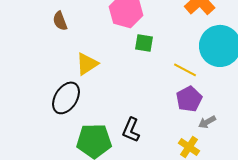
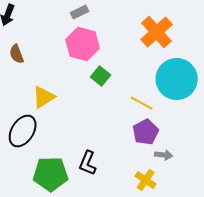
green square: (144, 43) -> (101, 76), turned 30
gray arrow: (207, 122) -> (164, 155), turned -144

